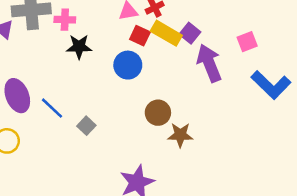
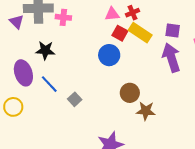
purple square: (190, 33) -> (173, 31), moved, turned -35
black star: (79, 47) -> (45, 50), moved

